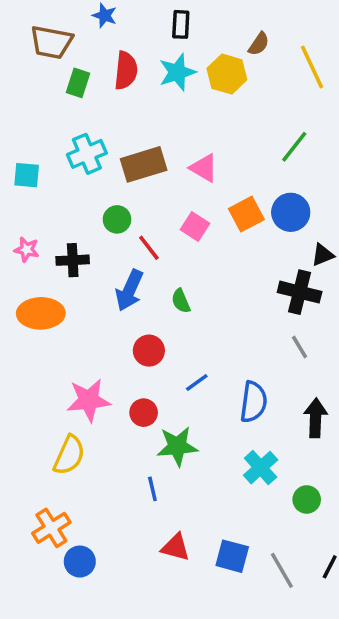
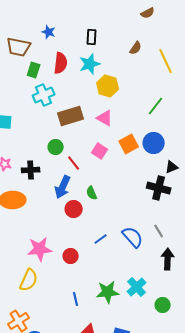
yellow hexagon: (227, 74) -> (108, 86), moved
cyan cross: (87, 154) -> (44, 95), moved
gray line: (300, 347) -> (159, 231), moved
red circle: (149, 351) -> (74, 209), moved
blue semicircle: (253, 402) -> (133, 237), moved, turned -50
green star: (177, 446) -> (108, 292), moved

